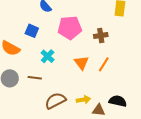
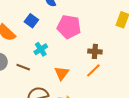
brown cross: (101, 36) -> (95, 51), moved
orange triangle: (81, 63) -> (62, 73), moved

